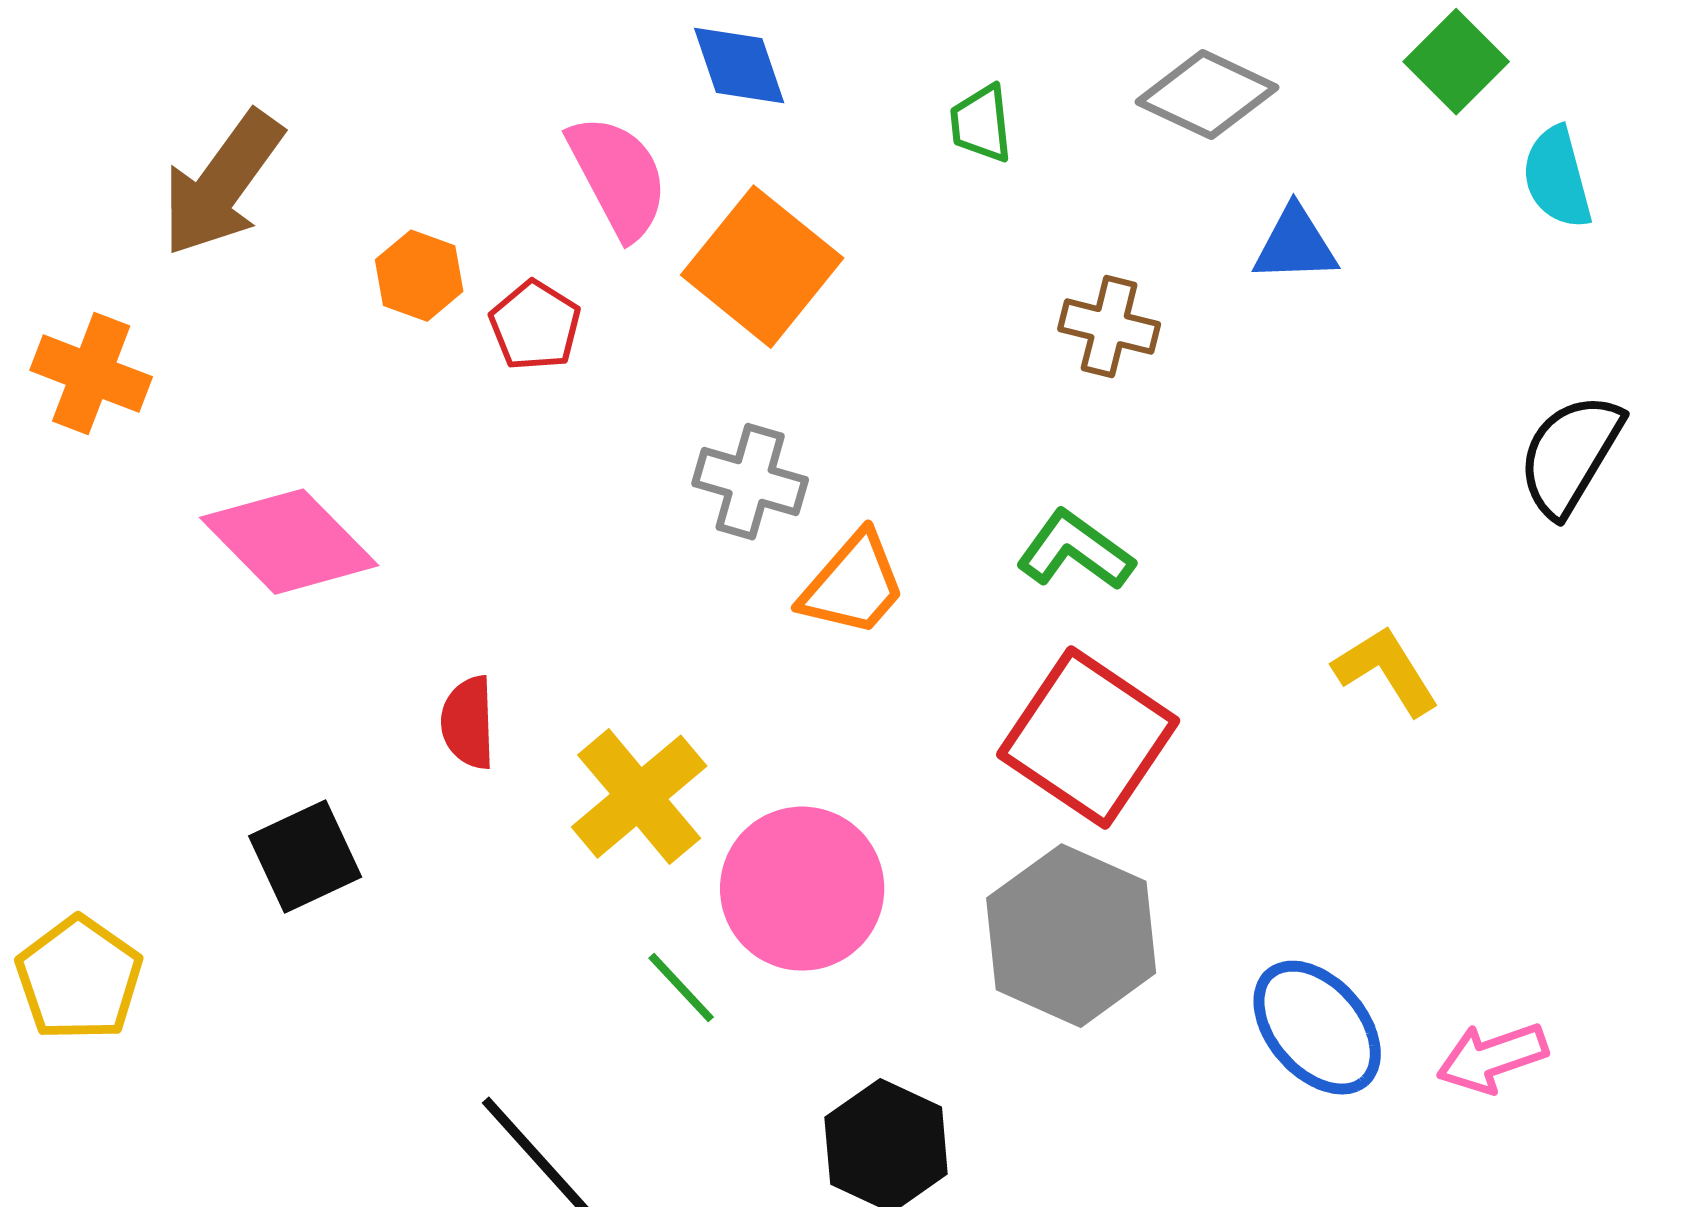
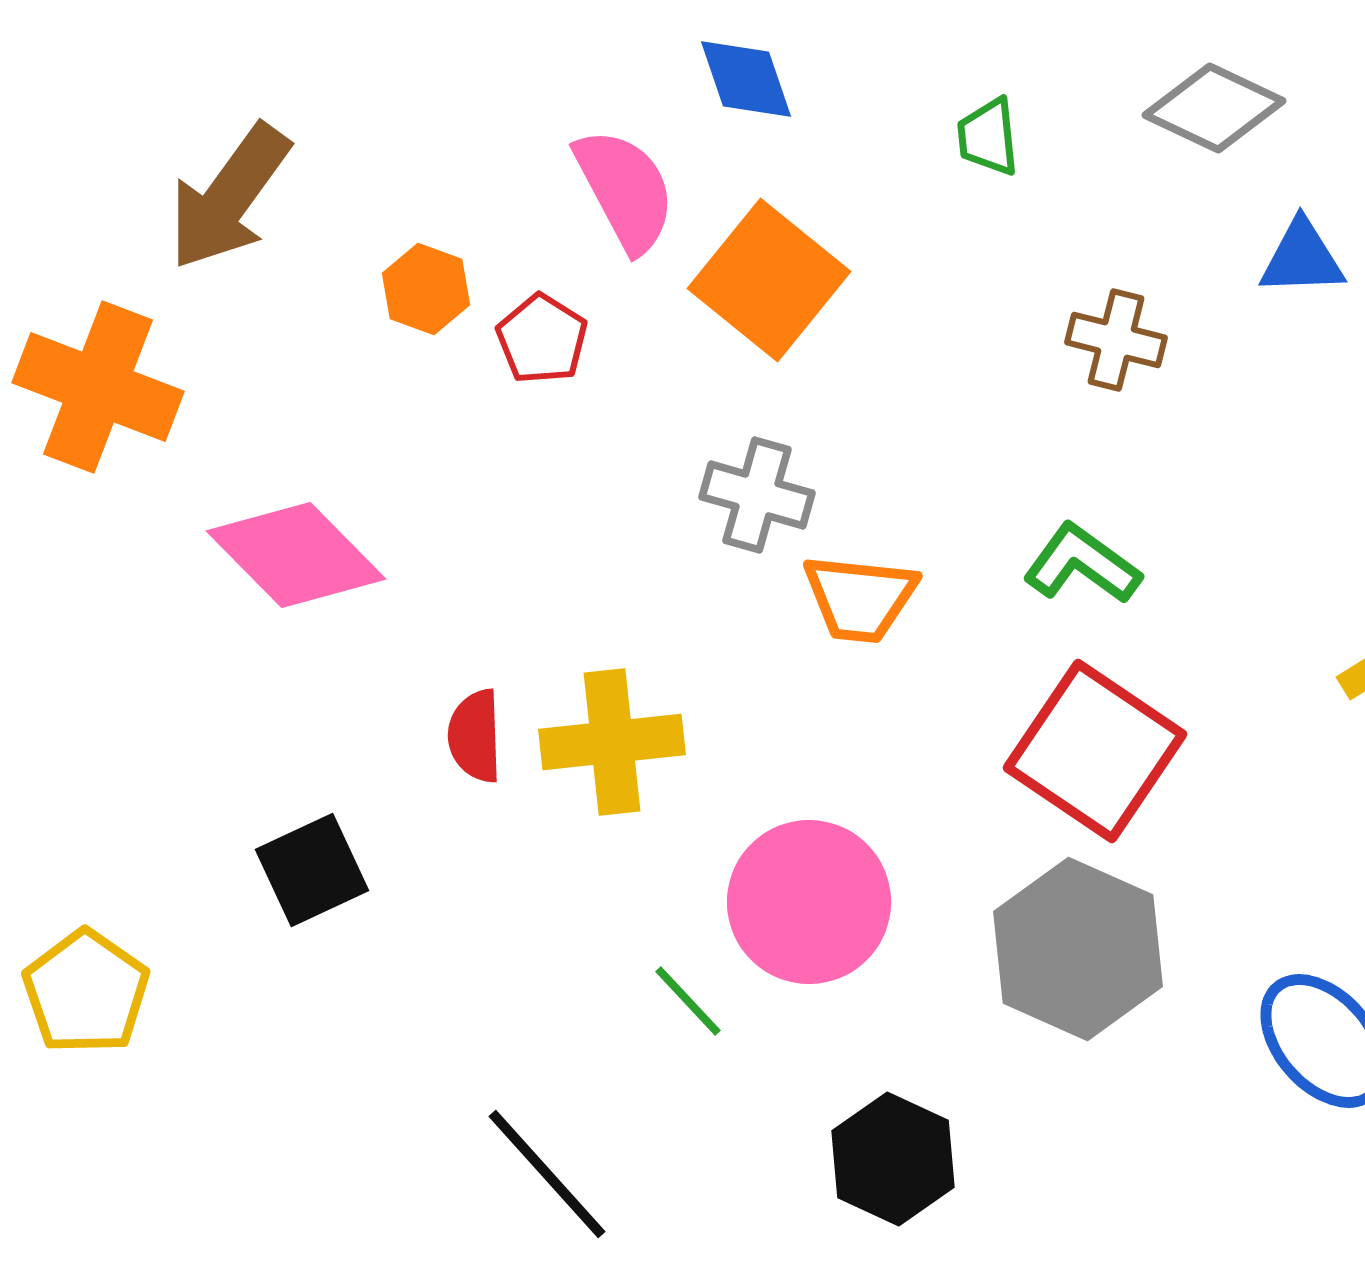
orange cross: (91, 374) -> (98, 387), size x1.4
orange trapezoid: (853, 585) -> (860, 598), turned 55
yellow cross: (639, 797) -> (612, 742), moved, turned 34

